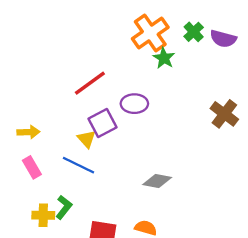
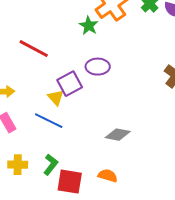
green star: (164, 58) -> (89, 26), moved
red line: (90, 83) -> (34, 49), moved, turned 64
green L-shape: (64, 207) -> (51, 165), moved

